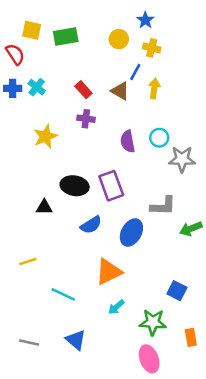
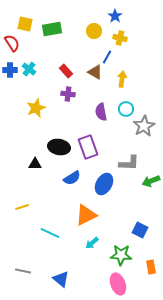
yellow arrow: (154, 88) -> (122, 79), moved
gray star: (182, 159) -> (144, 126), turned -30
blue triangle: (76, 340) -> (61, 279), moved

